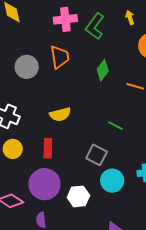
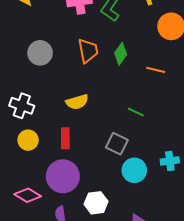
orange trapezoid: (60, 57) -> (88, 51), moved
white hexagon: (78, 196) -> (96, 203), moved

